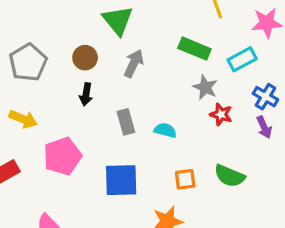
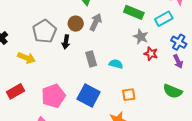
brown circle: (85, 58) -> (76, 24), moved
gray pentagon: (28, 62) -> (44, 31), moved
pink pentagon: (63, 156) -> (53, 96), moved
green semicircle: (230, 176) -> (173, 91), moved
blue square: (121, 180) -> (89, 96), turned 30

